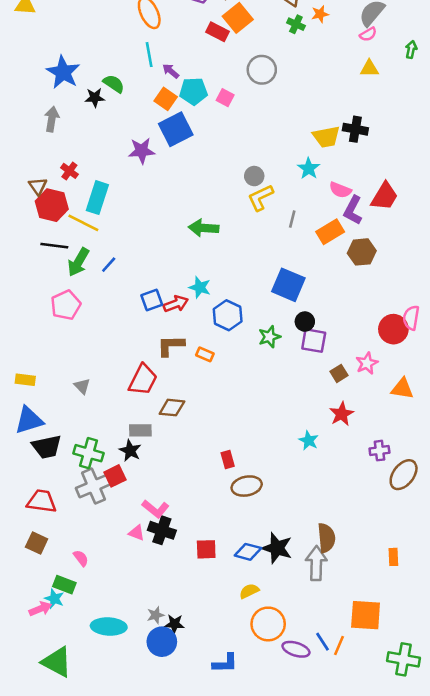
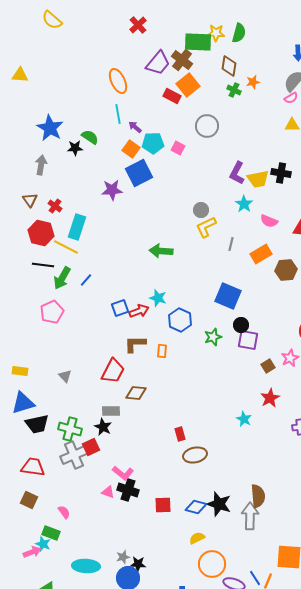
brown triangle: (38, 186) -> (30, 200), moved
purple L-shape: (353, 210) -> (237, 173), moved
orange rectangle: (205, 354) -> (162, 351), turned 72

